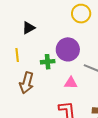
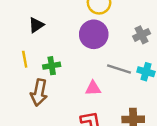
purple circle: (68, 49) -> (94, 34), moved
green cross: (48, 62) -> (52, 66), moved

